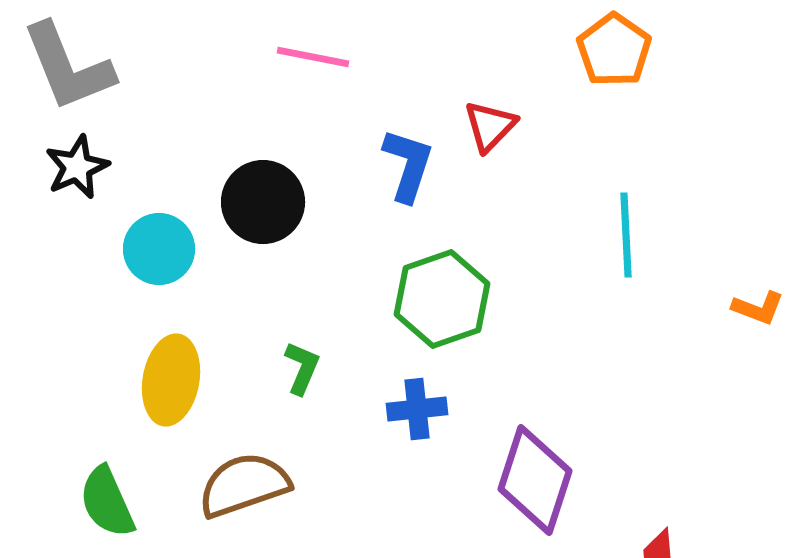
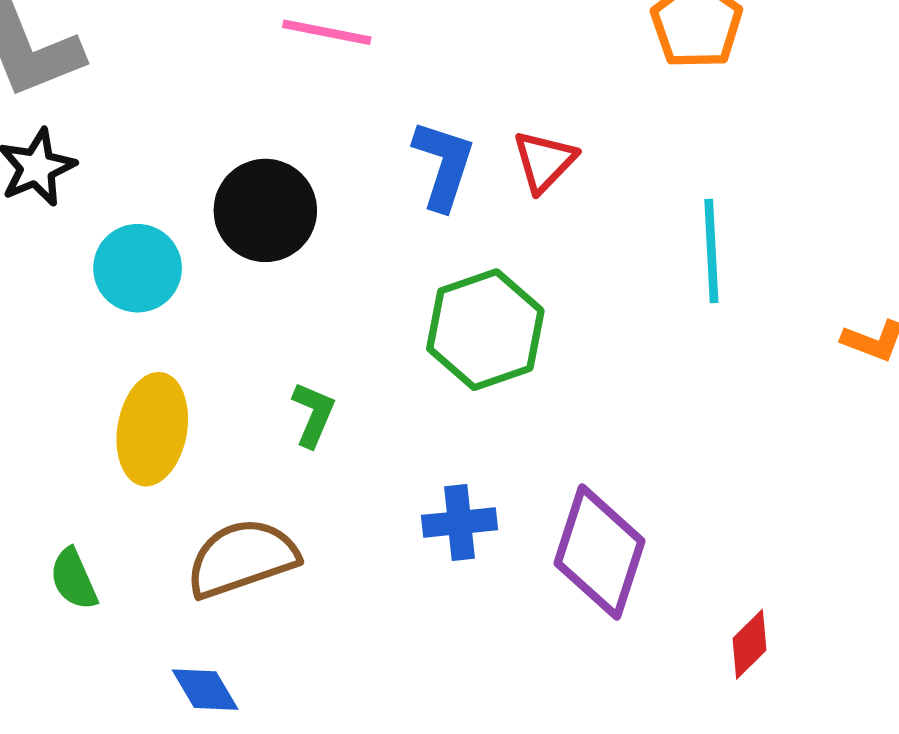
red triangle: (490, 126) -> (544, 161), moved
blue cross: (417, 409) -> (459, 523), moved
green semicircle: (107, 502) -> (74, 579), size x0.7

